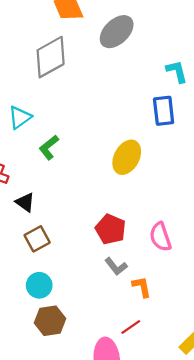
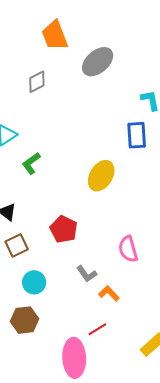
gray diamond: (51, 57) -> (37, 82), size x0.6
red pentagon: (111, 229) -> (64, 229), moved
cyan circle: (39, 285) -> (34, 282), moved
orange L-shape: (142, 287) -> (109, 293), turned -35

